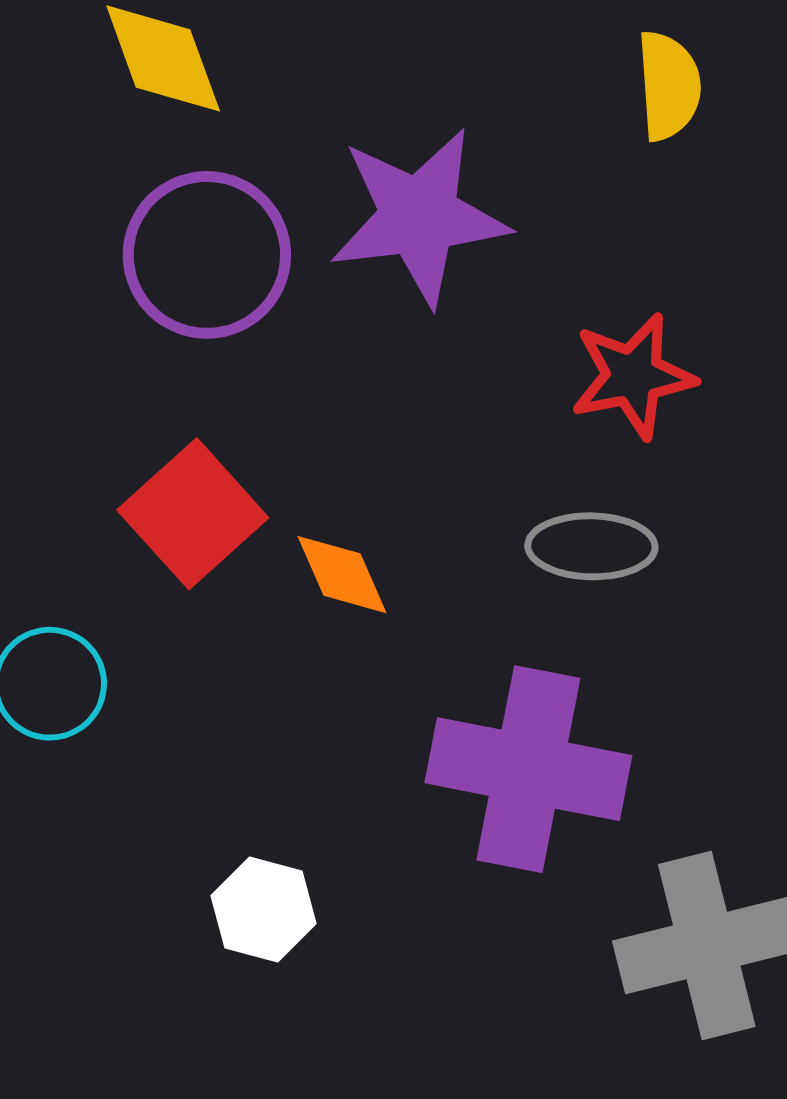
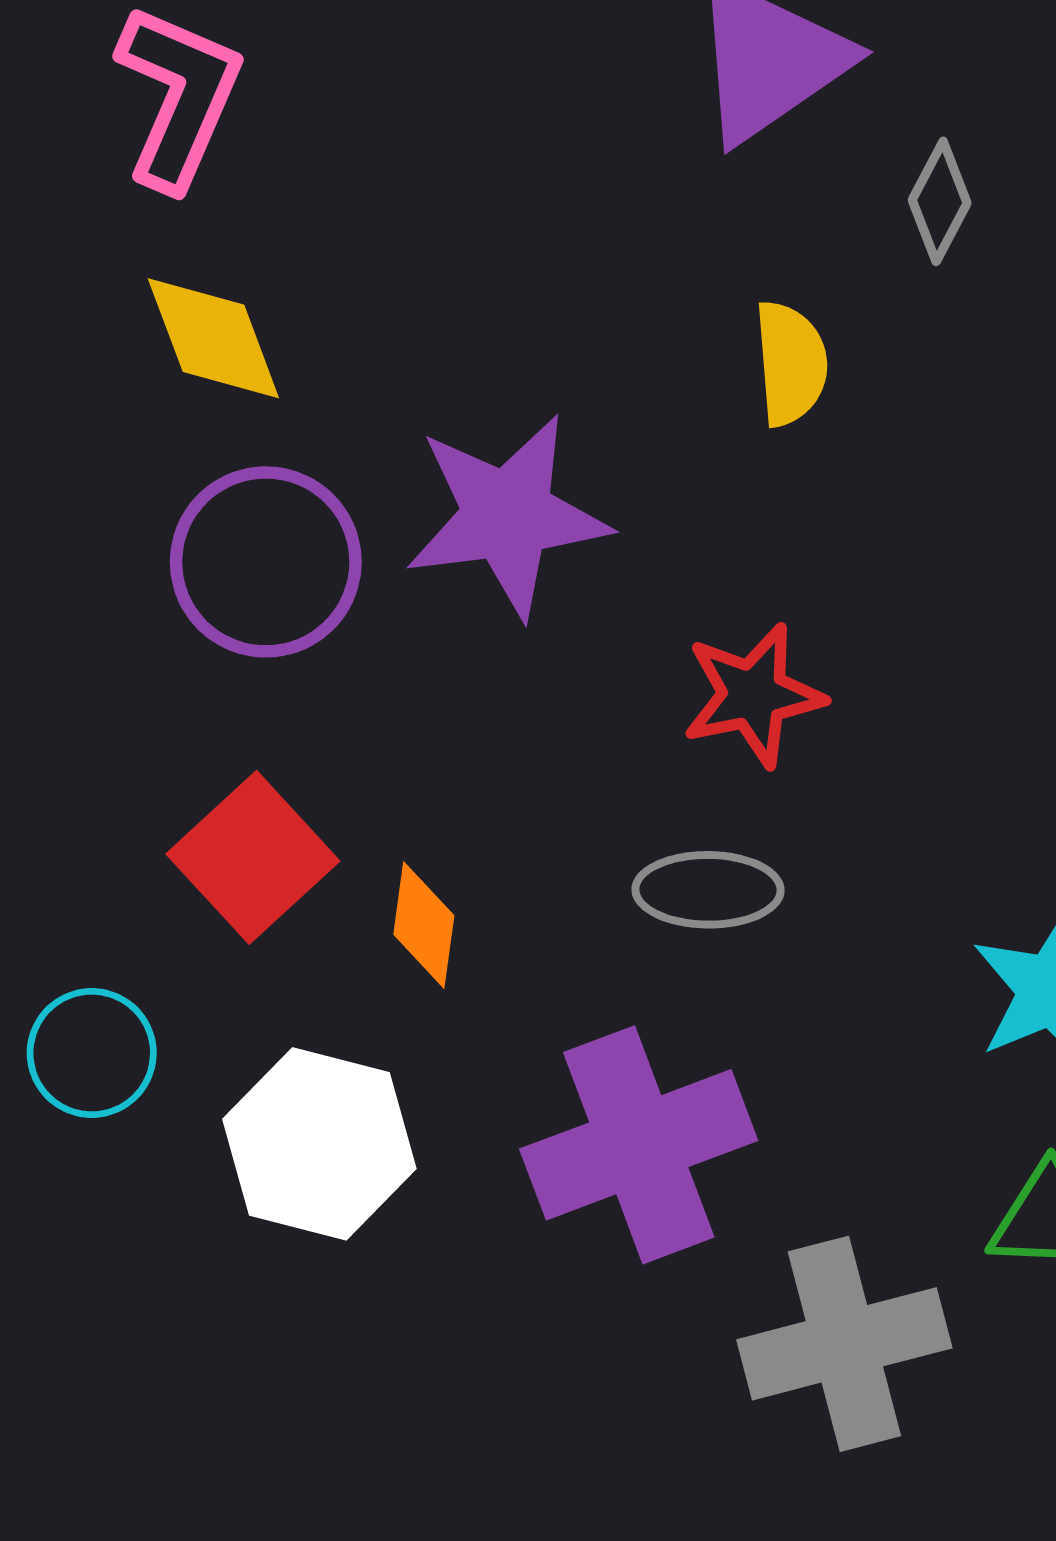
orange diamond: (342, 575) -> (424, 925), turned 32
purple cross: (528, 769) -> (639, 1145), turned -31
white hexagon: (264, 910) -> (319, 1144), moved, size x1.6

